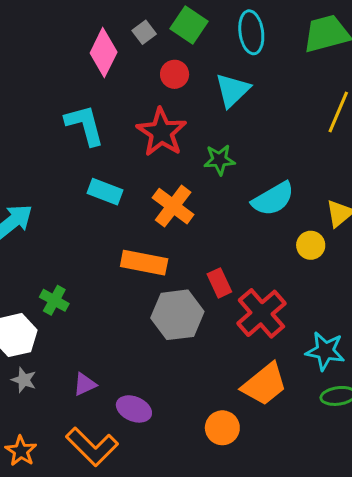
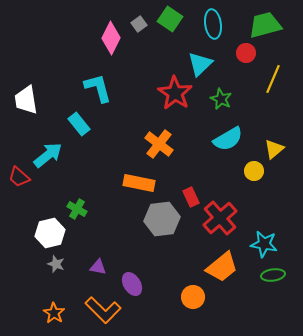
red circle: (175, 74) -> (246, 53), moved
red star: (161, 132) -> (175, 93), moved
green star: (219, 160) -> (221, 99), moved, turned 30
cyan rectangle: (105, 192) -> (79, 124), moved, turned 30
purple triangle: (85, 384) -> (98, 267), turned 36
purple ellipse: (134, 409) -> (132, 284), turned 35

